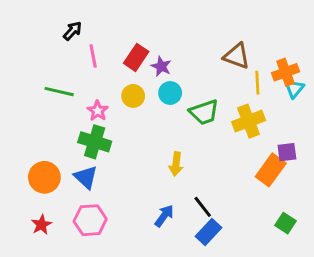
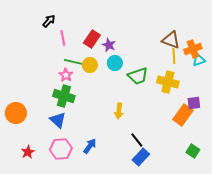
brown triangle: (237, 56) -> (171, 40), moved
cyan triangle: (294, 89) -> (199, 60), turned 32
green line: (59, 92) -> (74, 62), moved
yellow cross: (249, 121) -> (168, 82), turned 35
orange circle: (44, 177) -> (16, 113), moved
blue arrow: (164, 216) -> (90, 146), moved

